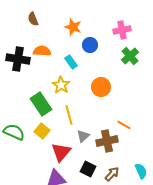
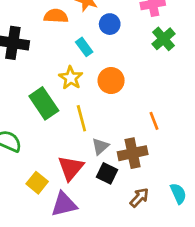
orange semicircle: (42, 51) -> (56, 16), moved
orange circle: (101, 87) -> (111, 81), moved
orange line: (124, 125) -> (154, 121), moved, turned 40
yellow square: (42, 131) -> (37, 183), moved
black square: (88, 169) -> (107, 173), moved

